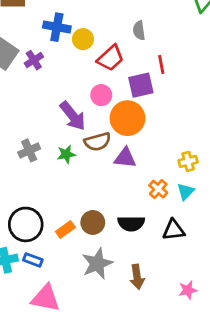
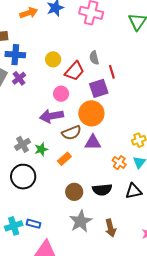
blue cross: (57, 27) -> (15, 55), moved
gray semicircle: (139, 30) -> (94, 58), moved
pink circle: (101, 95) -> (61, 94), moved
purple arrow: (73, 116) -> (51, 116), turned 125
green star: (66, 154) -> (41, 149), moved
black circle: (26, 224) -> (23, 177), moved
orange rectangle: (65, 230) -> (64, 159), moved

